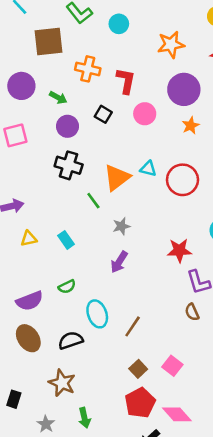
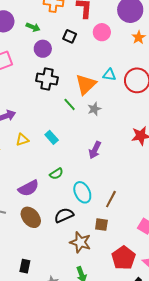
gray star: (121, 226) -> (94, 109), moved
brown square: (138, 369) -> (101, 225), moved, turned -32
brown star: (62, 383) -> (80, 242), moved

